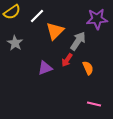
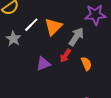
white line: (37, 16) -> (31, 25), moved

